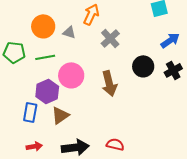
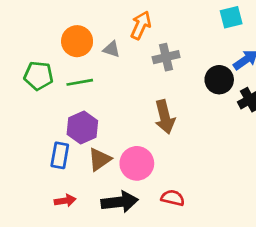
gray cross: (110, 38) -> (166, 57), turned 30
black circle: (143, 66) -> (219, 80), moved
pink circle: (71, 75) -> (137, 163), moved

